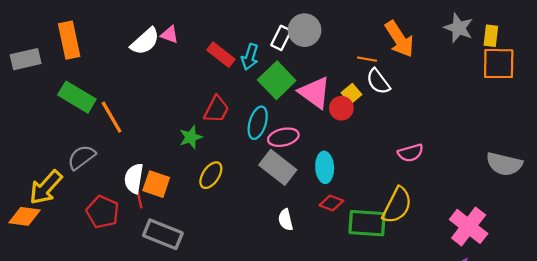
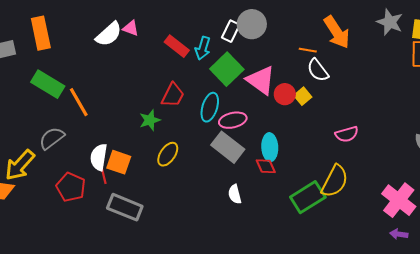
yellow square: (351, 94) -> (303, 96), moved
red diamond: (331, 203) -> (266, 166), moved, turned 45
green rectangle: (367, 223) -> (308, 197), turned -36

